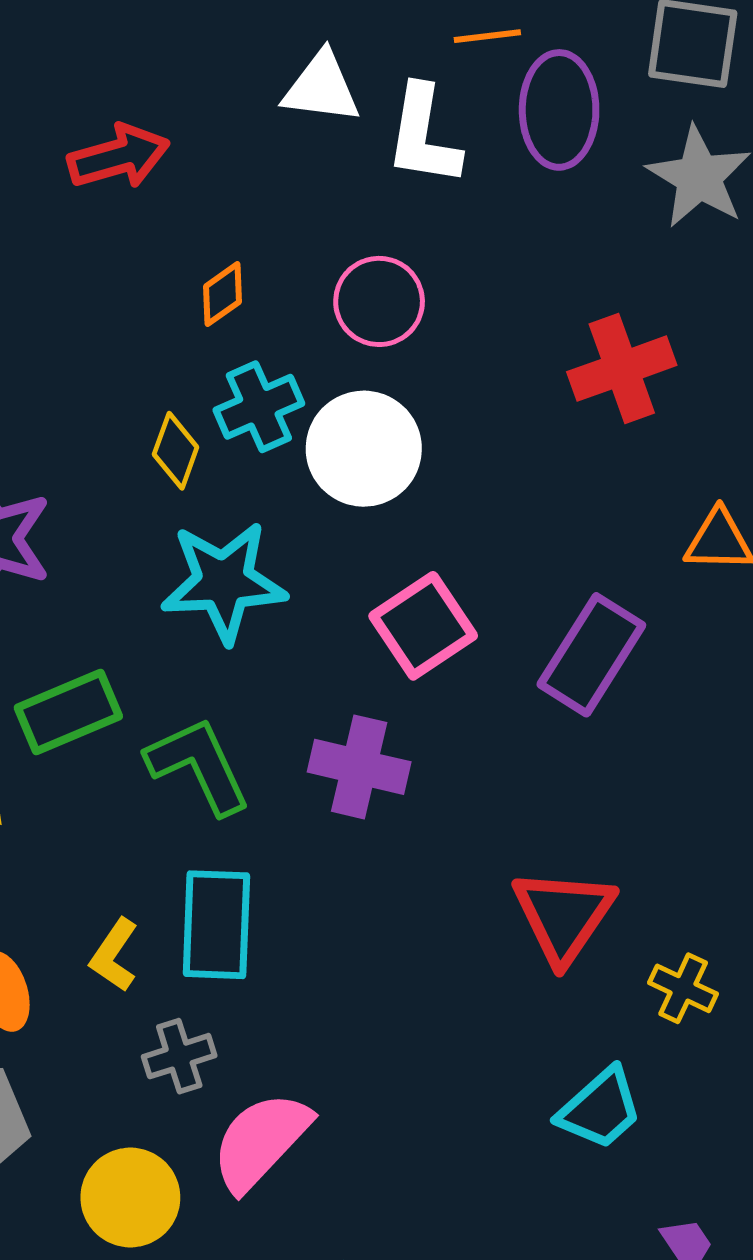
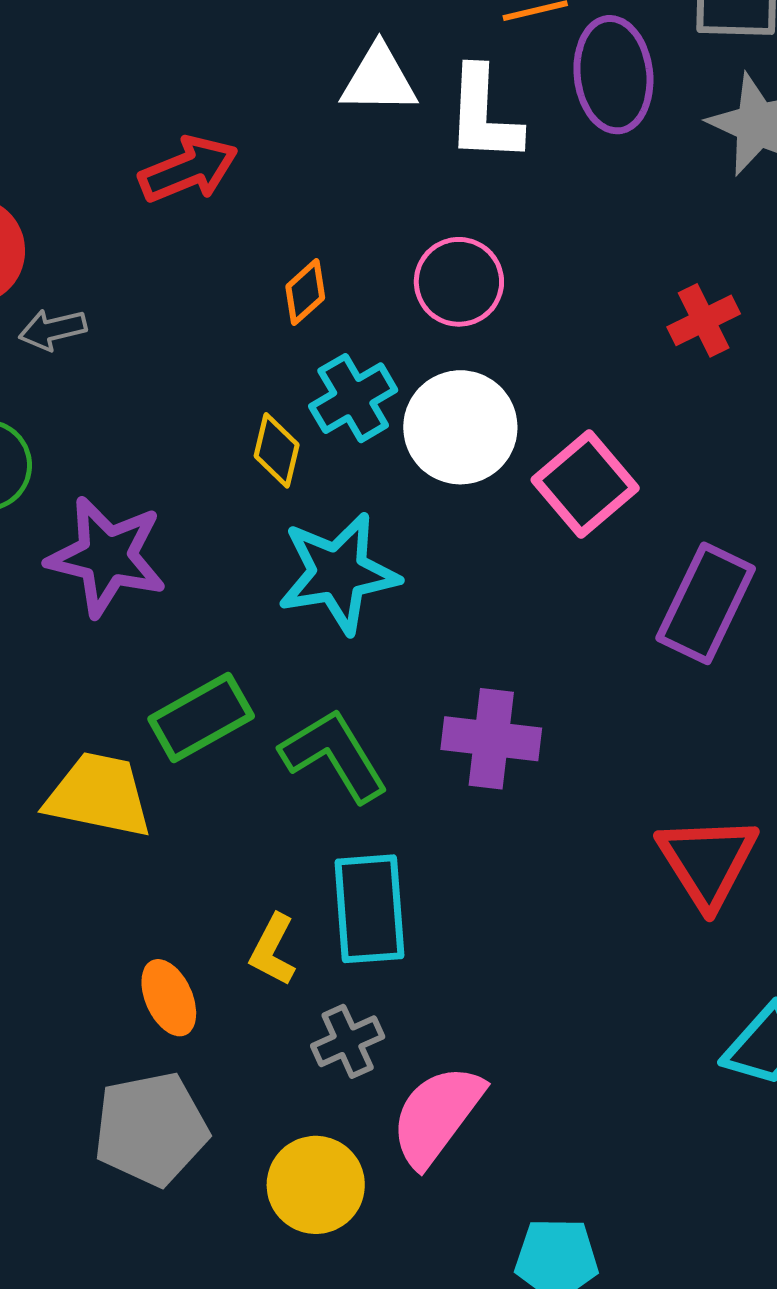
red cross: (622, 369) -> (704, 320), size x0.7
pink square: (423, 626) -> (585, 484), moved

